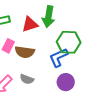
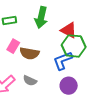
green arrow: (48, 17) -> (41, 18), moved
red triangle: (30, 24) -> (69, 30), moved, turned 42

